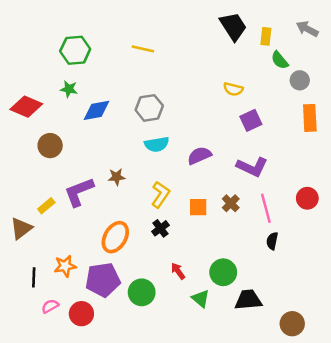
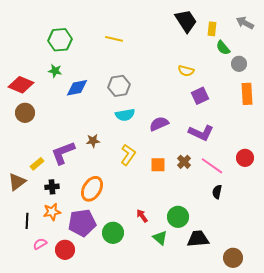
brown circle: (50, 146) -> (25, 113), moved
pink line: (266, 208) -> (212, 166), turned -40
black cross: (160, 228) -> (52, 187), moved, turned 32

